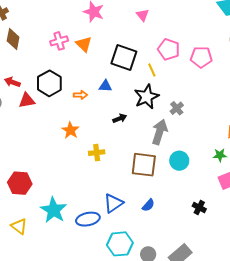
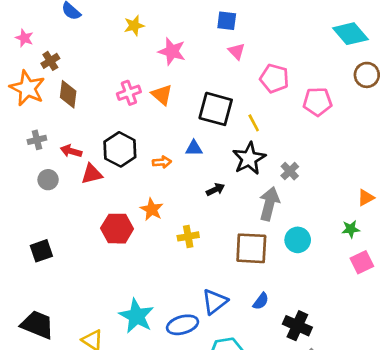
pink pentagon: (169, 49) -> (274, 78), moved
red hexagon: (20, 183) -> (117, 229), moved
black cross: (199, 208) -> (297, 326), moved, size x1.5

